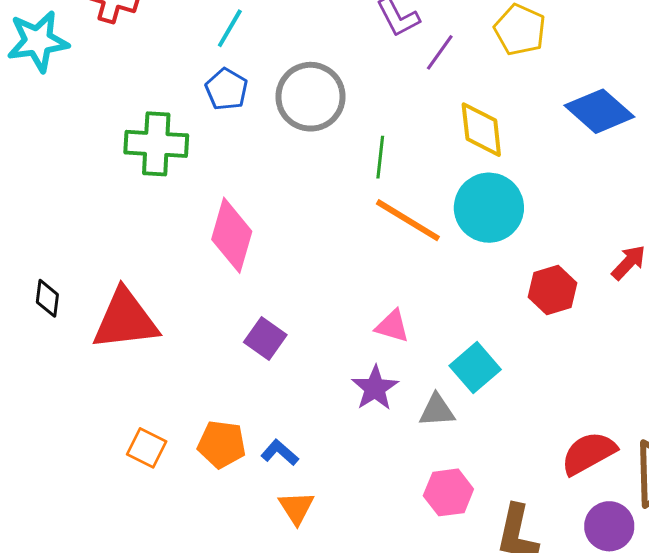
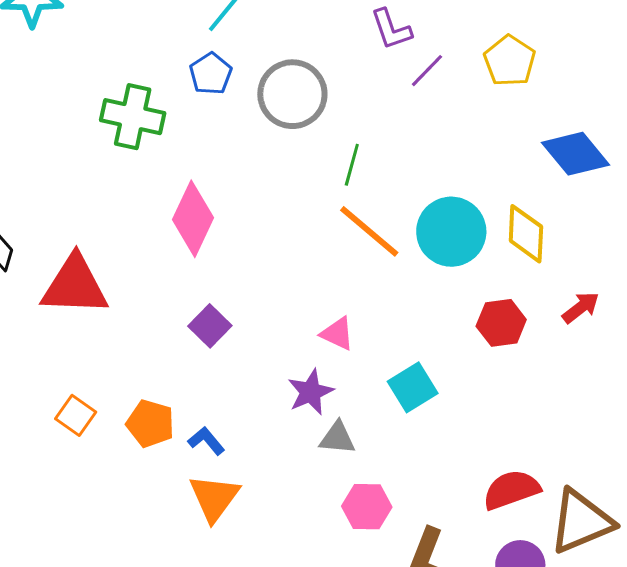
yellow diamond: (481, 130) -> (526, 234), moved
gray triangle: (437, 410) -> (337, 438), moved
orange triangle: (296, 508) -> (214, 498), size x1.4

